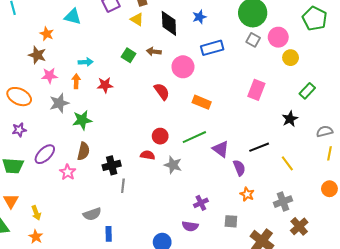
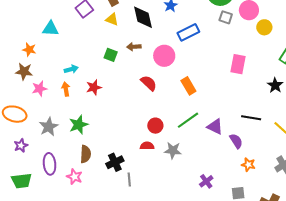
orange rectangle: (202, 102) -> (188, 86), turned 48
gray star: (59, 103) -> (49, 127), moved
black line: (259, 147) -> (251, 118), turned 42
purple ellipse: (45, 154) -> (50, 164), turned -40

